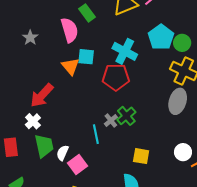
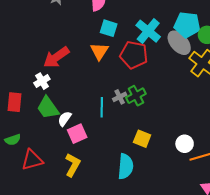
cyan pentagon: (161, 37) -> (187, 25), turned 30
orange triangle: (70, 66) -> (99, 51), moved
gray ellipse: (178, 101) -> (179, 43), moved, turned -70
green trapezoid: (44, 146) -> (48, 108), turned 145

